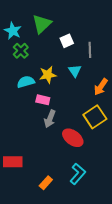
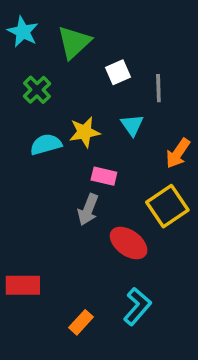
cyan star: (13, 31) -> (23, 32), moved
pink rectangle: (43, 100) -> (104, 176), moved

